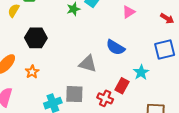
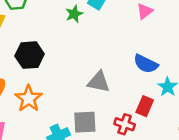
blue semicircle: (115, 47) -> (146, 64), moved
orange star: (32, 72) -> (28, 99), size x1.5

